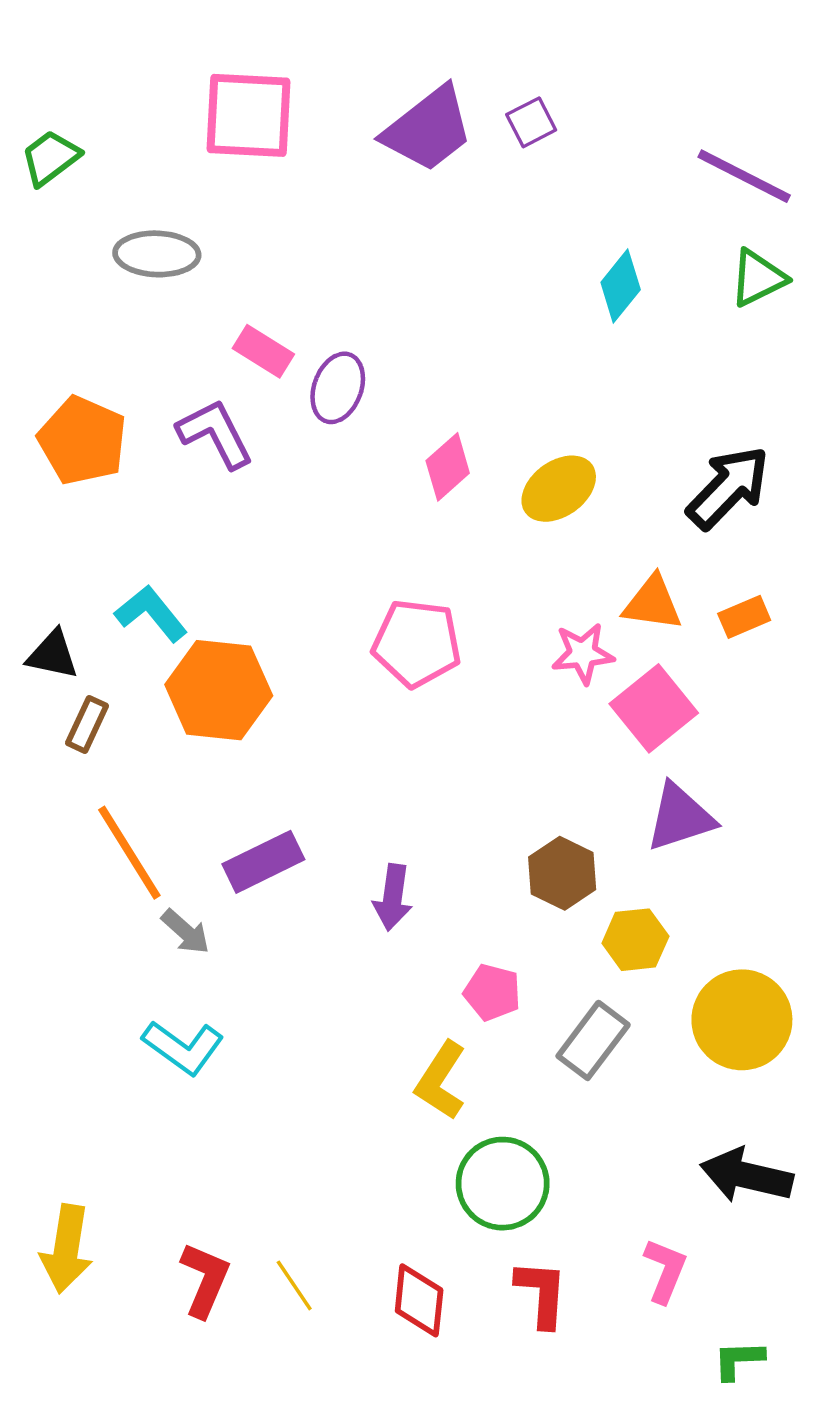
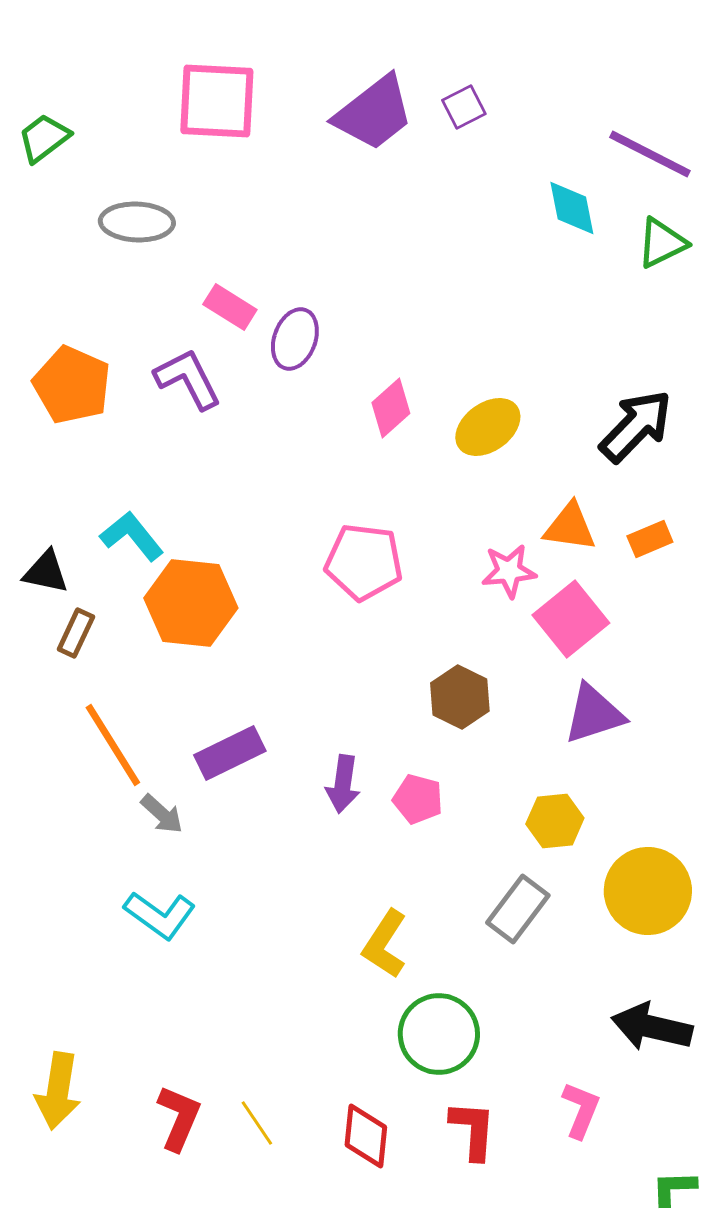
cyan diamond: (621, 286) -> (572, 208), moved, turned -50
brown hexagon: (562, 873) -> (460, 697), moved
pink pentagon: (492, 992) -> (418, 799), moved
green L-shape: (738, 1360) -> (674, 1188), moved

